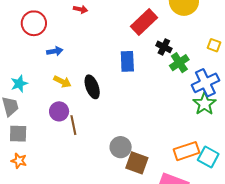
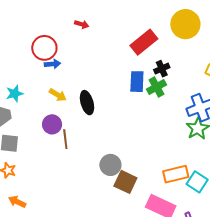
red circle: (34, 23) -> (44, 48), moved
black cross: (164, 47) -> (162, 69), turned 35
blue rectangle: (127, 61) -> (137, 82), moved
green cross: (179, 63) -> (156, 87), moved

